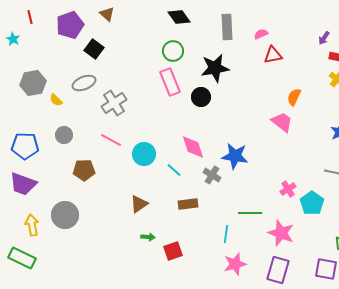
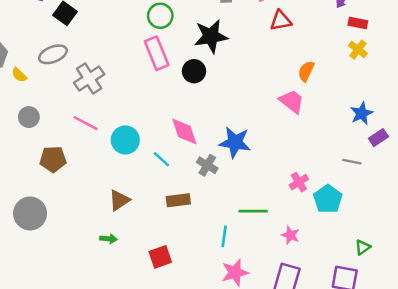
pink star: (281, 233) -> (290, 235), size x0.6
green arrow: (148, 237) -> (108, 239), moved

